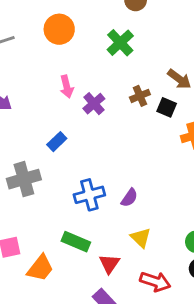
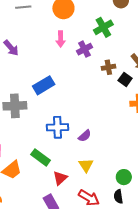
pink arrow: (67, 87) -> (61, 39), moved
purple cross: (94, 104) -> (85, 49), moved
blue rectangle: (57, 142) -> (44, 85), size x1.5

